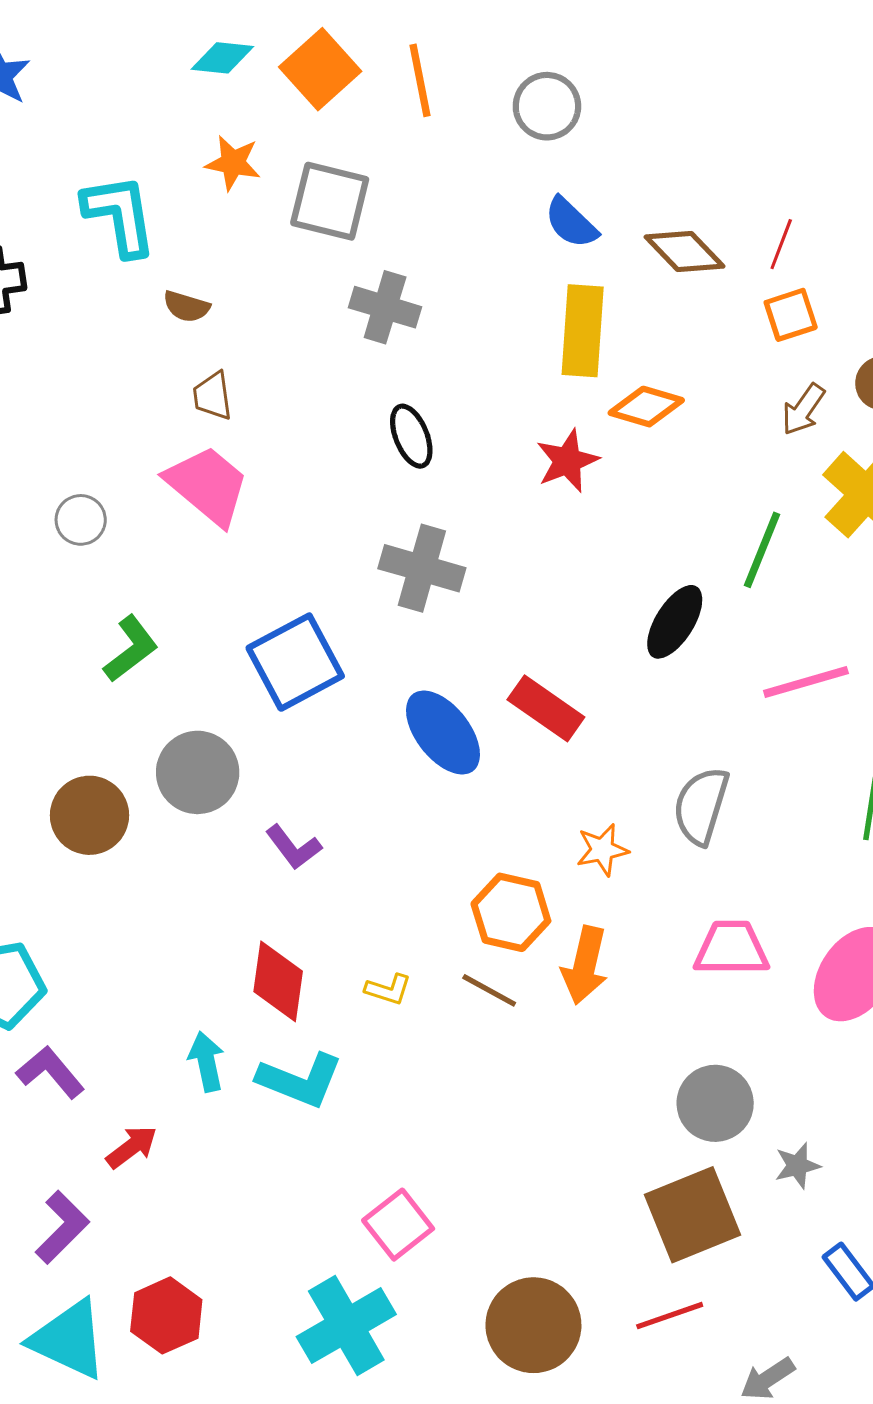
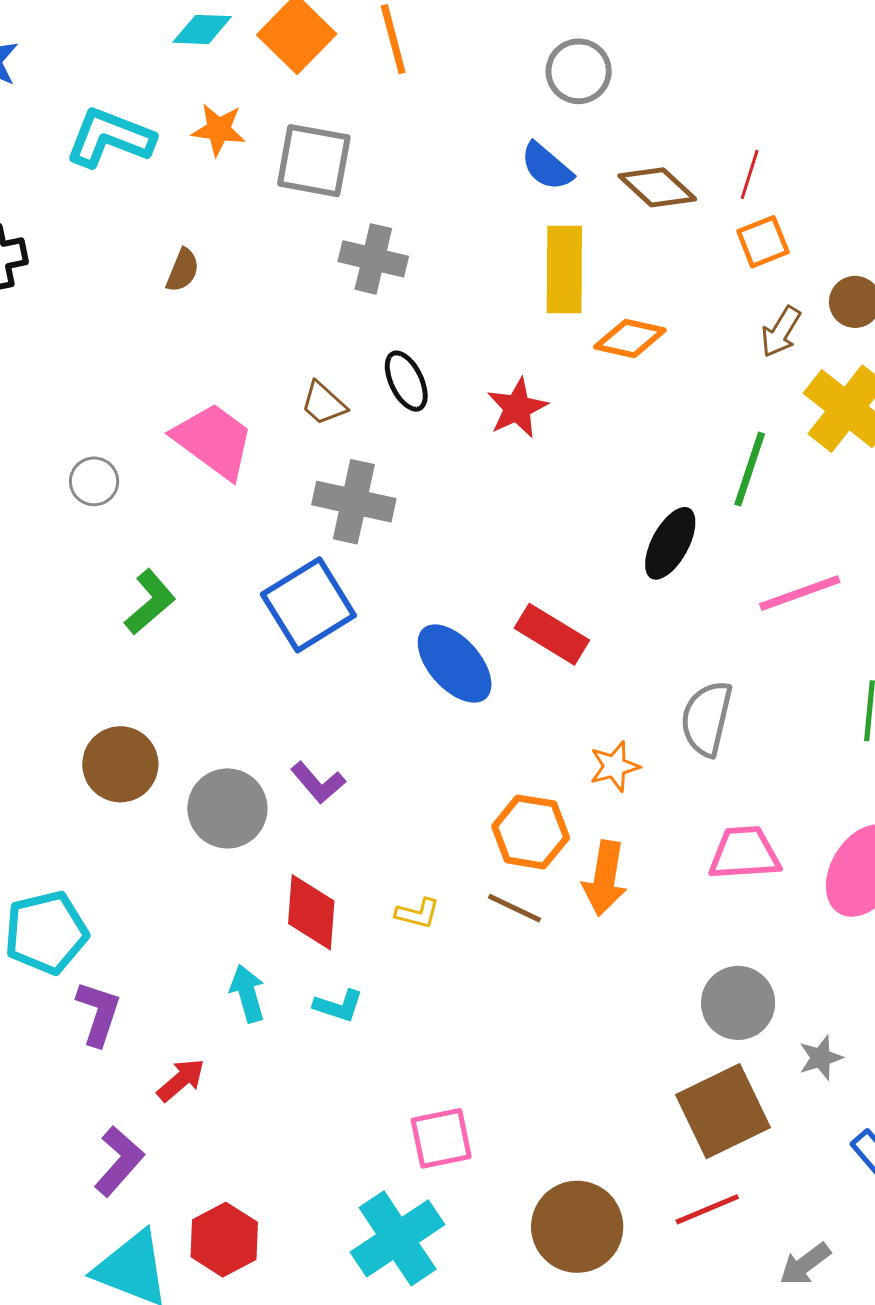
gray circle: (547, 106) -> (579, 71), moved
cyan L-shape: (120, 215) -> (110, 138), moved, turned -56
brown semicircle: (186, 307) -> (183, 270), turned -81
brown trapezoid: (213, 396) -> (323, 403), moved, turned -36
red star: (567, 461) -> (517, 408), moved
gray cross: (422, 568) -> (354, 502), moved
gray circle: (198, 772) -> (227, 808), moved
purple L-shape: (50, 1072) -> (98, 1013), turned 62
cyan L-shape: (300, 1080) -> (338, 1006), size x0.6
pink square: (398, 1225) -> (441, 1138), turned 30

